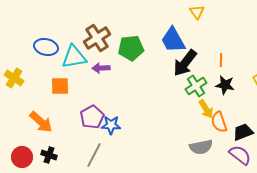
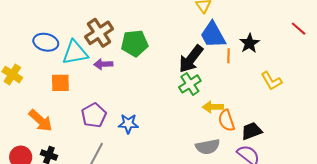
blue trapezoid: (173, 40) -> (213, 35), moved
black star: (225, 85) -> (249, 43), moved, turned 30
green cross: (196, 86) -> (190, 84), moved
yellow arrow: (206, 109) -> (213, 107), turned 120
blue star: (111, 125) -> (128, 124), moved

